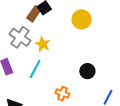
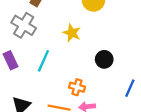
yellow star: (43, 44) -> (72, 33), moved

